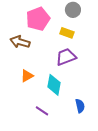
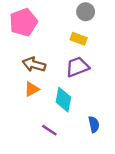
pink pentagon: (38, 19) -> (23, 22), moved
brown arrow: (20, 42) -> (34, 65), moved

